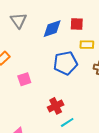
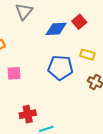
red square: (77, 24) -> (79, 22), moved, turned 32
red cross: (56, 106) -> (28, 114), moved

